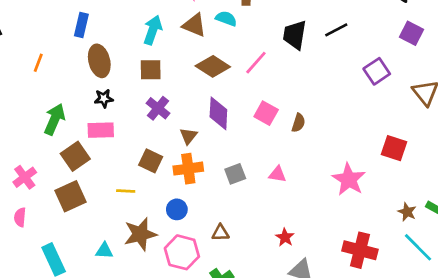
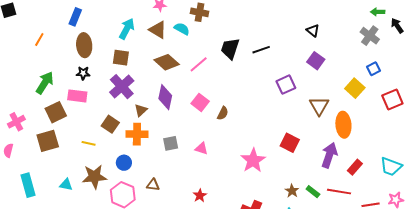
purple cross: (158, 108) -> (122, 87), size x1.4

